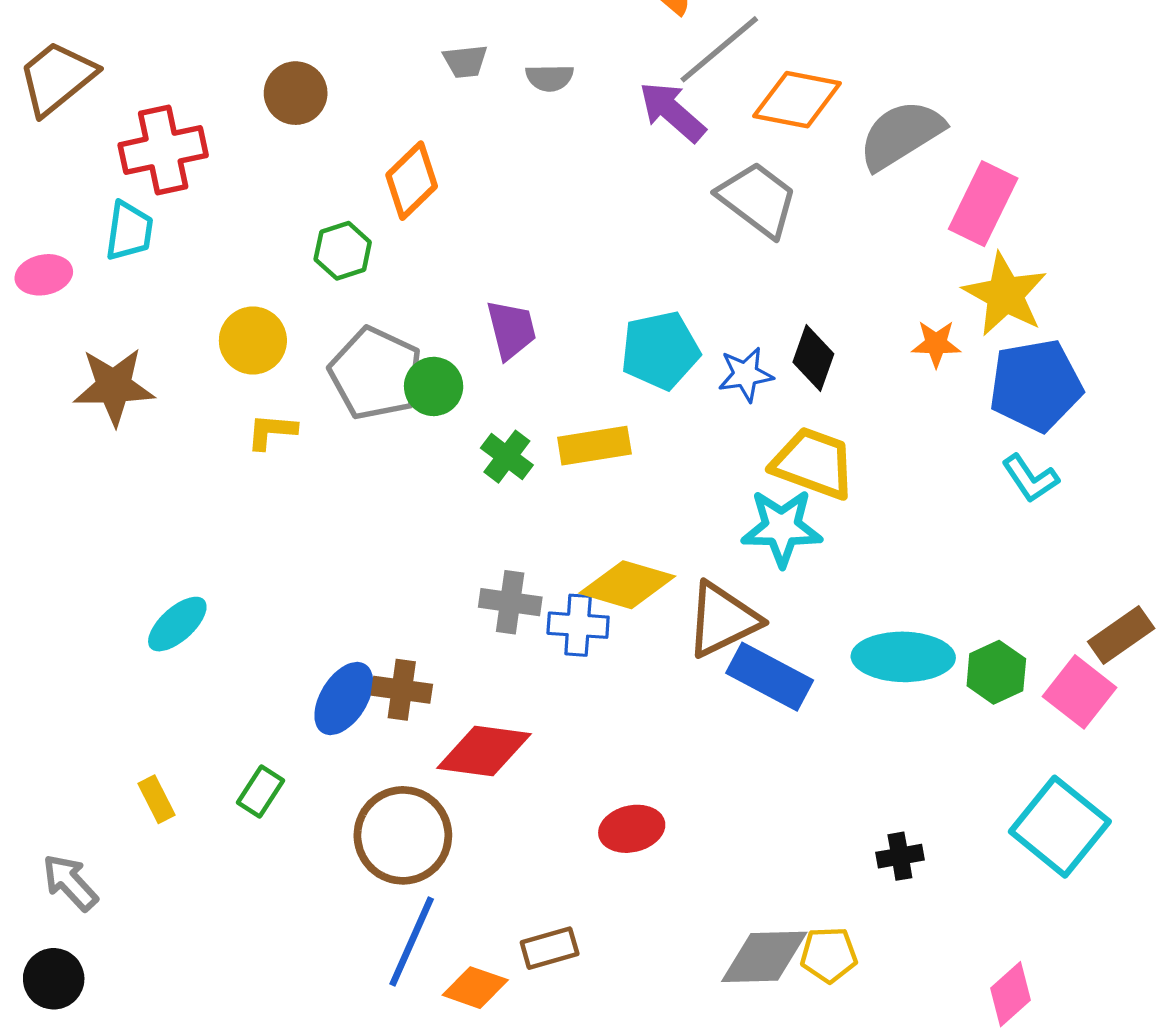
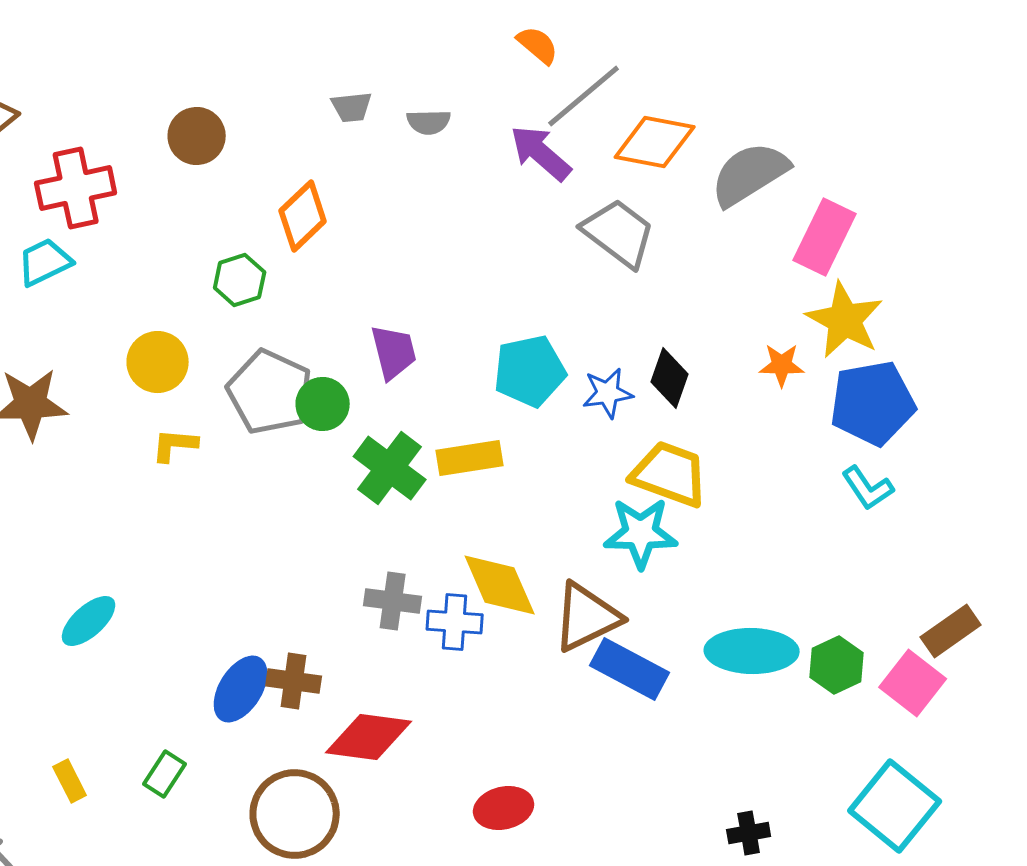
cyan trapezoid: (129, 231) -> (45, 262), turned -124
green cross: (507, 457) -> (390, 468), size x1.5
yellow diamond: (627, 585) -> (500, 585), turned 50

